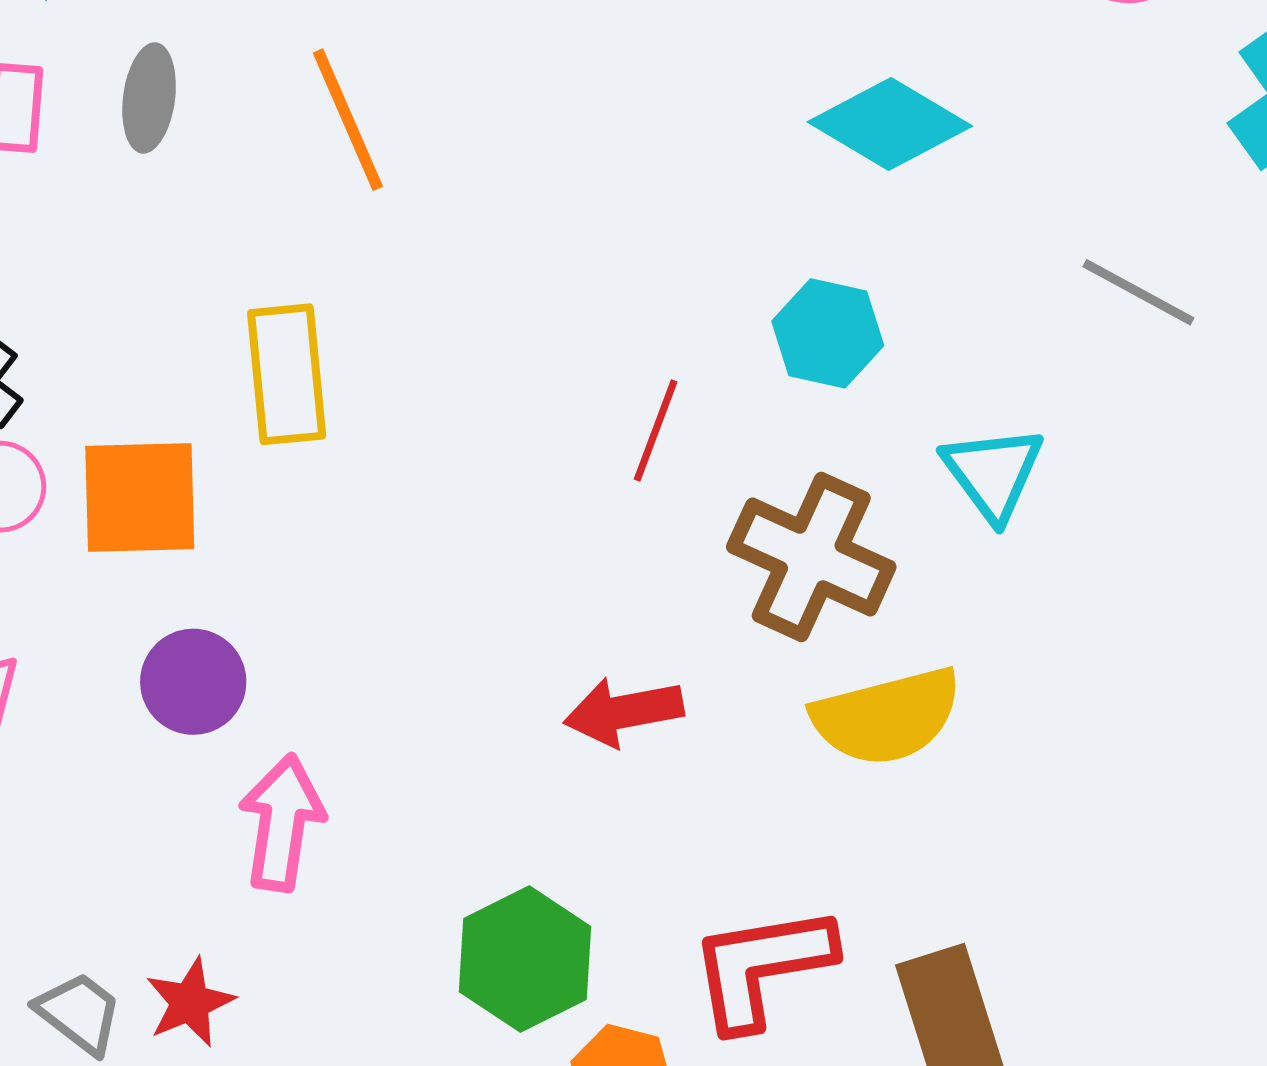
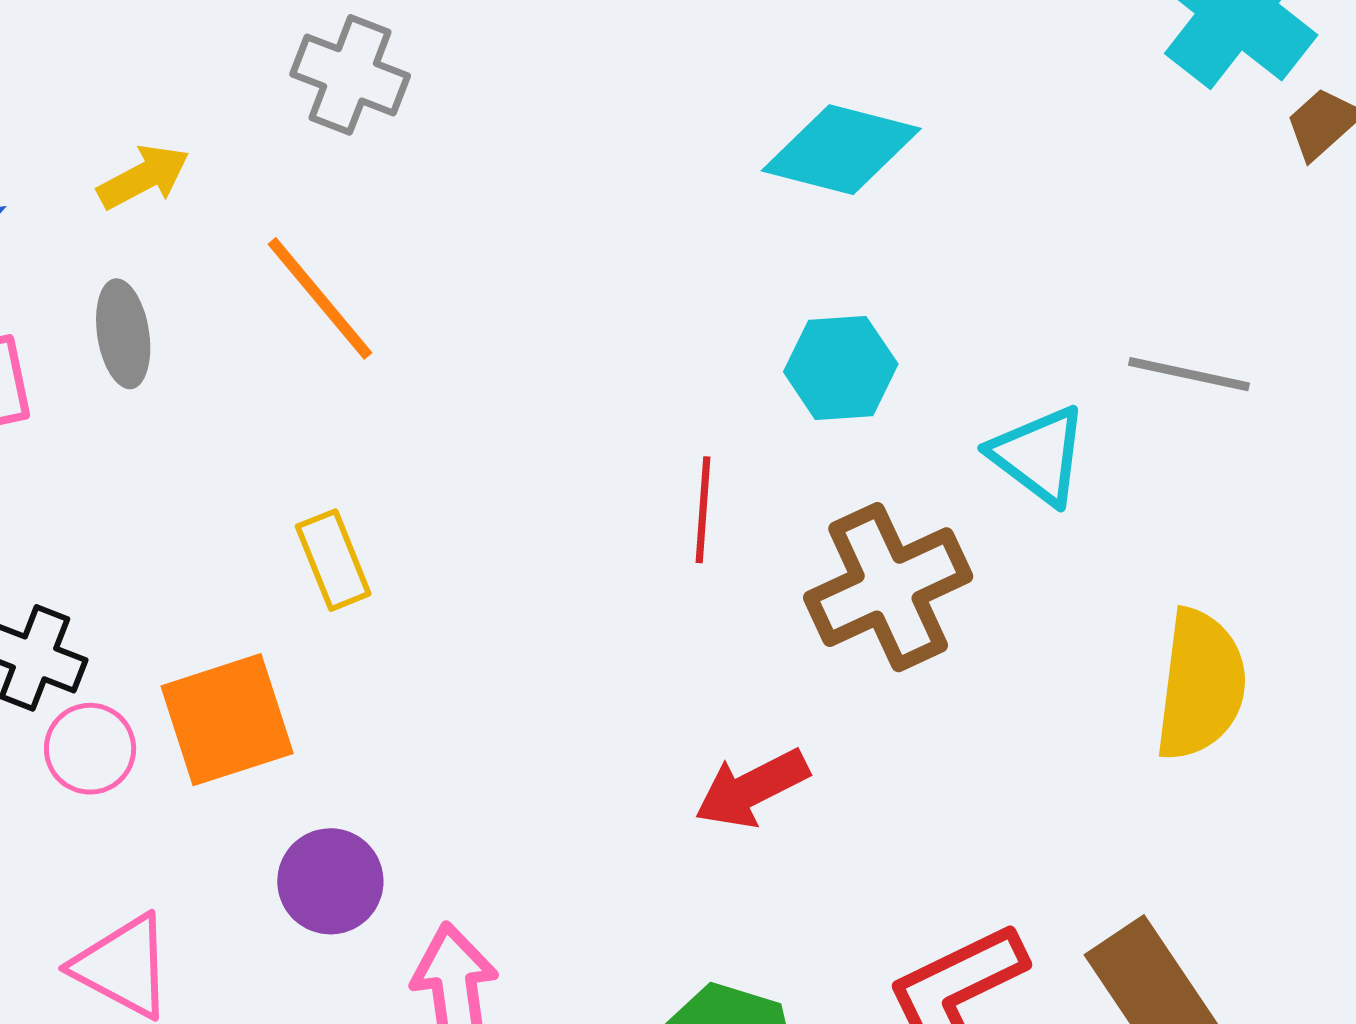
gray line: (1138, 292) -> (1189, 374), moved
yellow rectangle: (287, 374) -> (333, 560), size x0.7
brown cross: (811, 557) -> (888, 587), turned -33
yellow semicircle: (887, 716) -> (1201, 685), moved, turned -52

